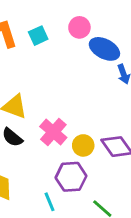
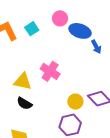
pink cross: (53, 132) -> (50, 71), moved

